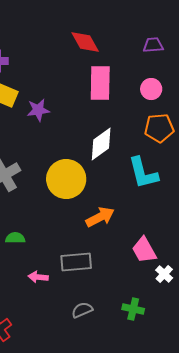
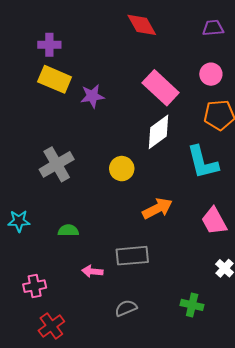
pink rectangle: (100, 83) -> (161, 88), moved, turned -48
yellow circle: (66, 179) -> (122, 169), size x0.6
pink trapezoid: (144, 250) -> (214, 221), moved
gray semicircle: (82, 310) -> (126, 308), moved

